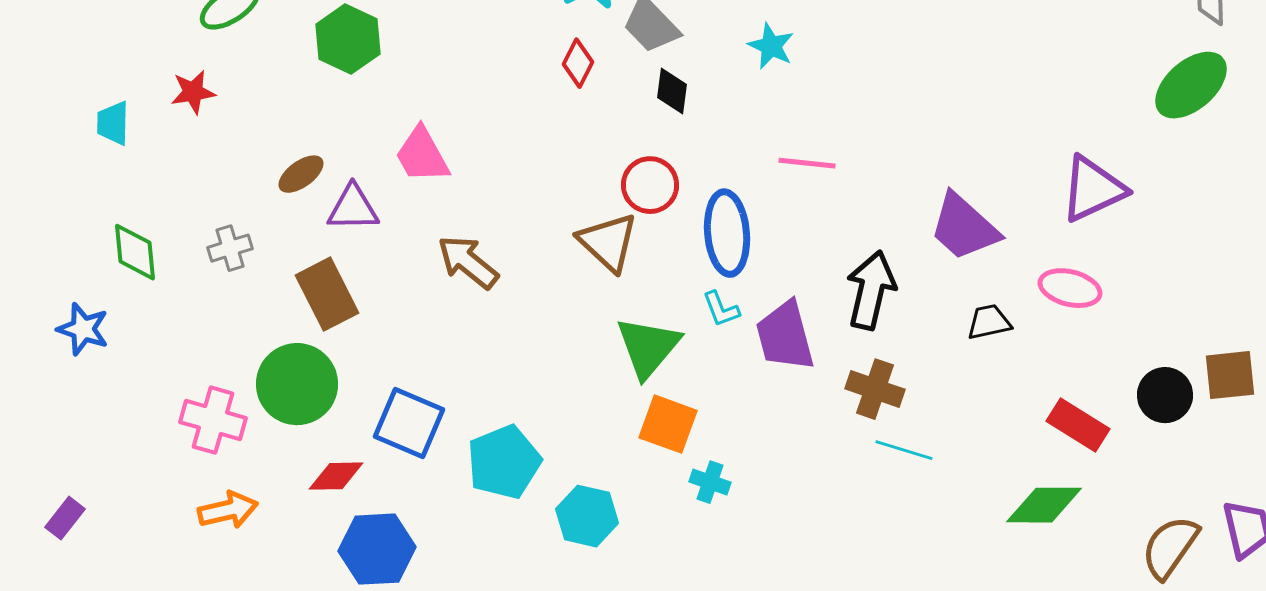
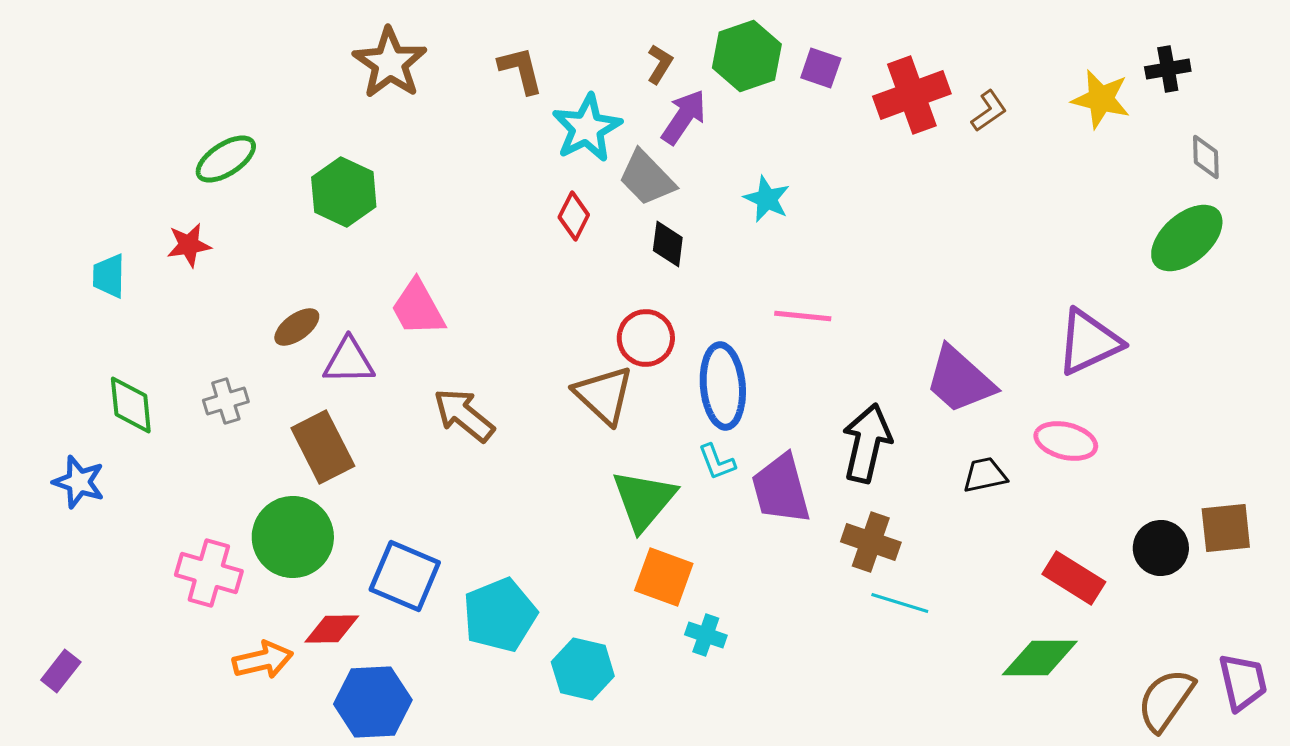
orange arrow: (228, 510) -> (263, 660), moved

